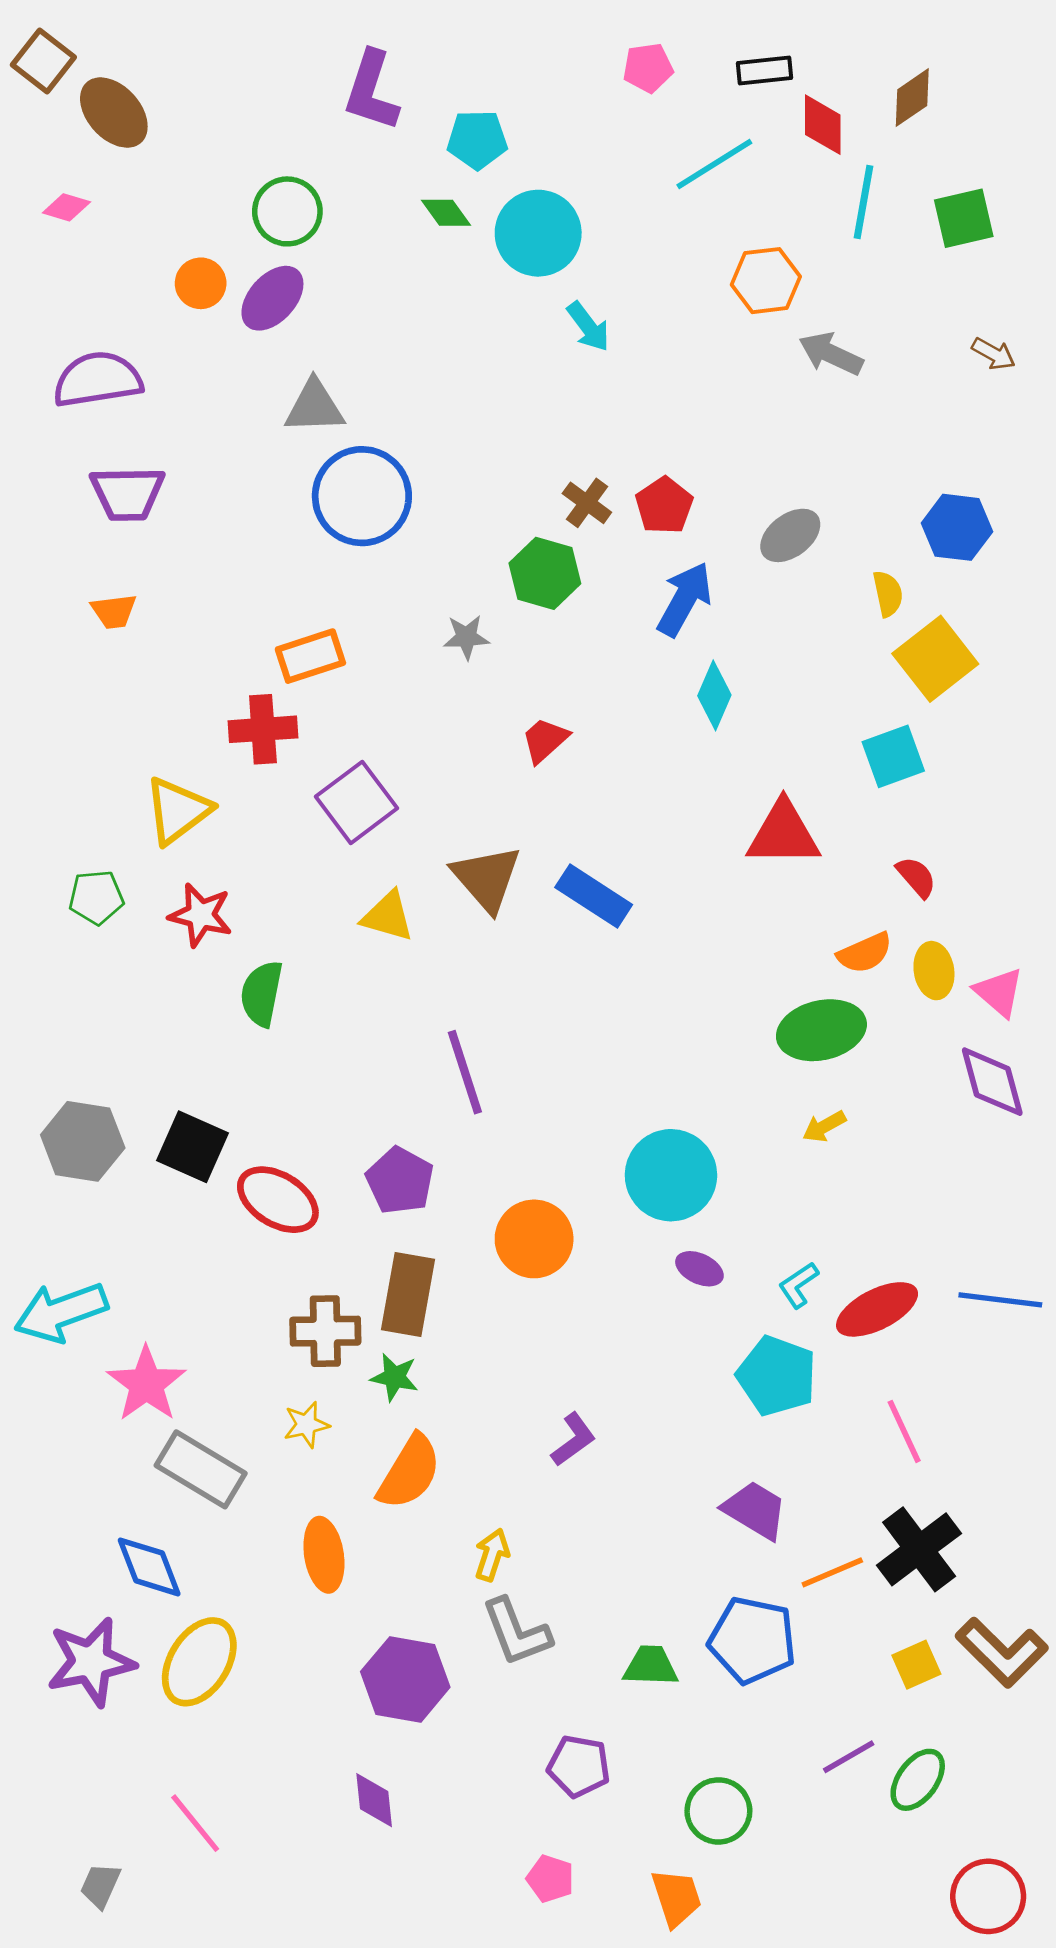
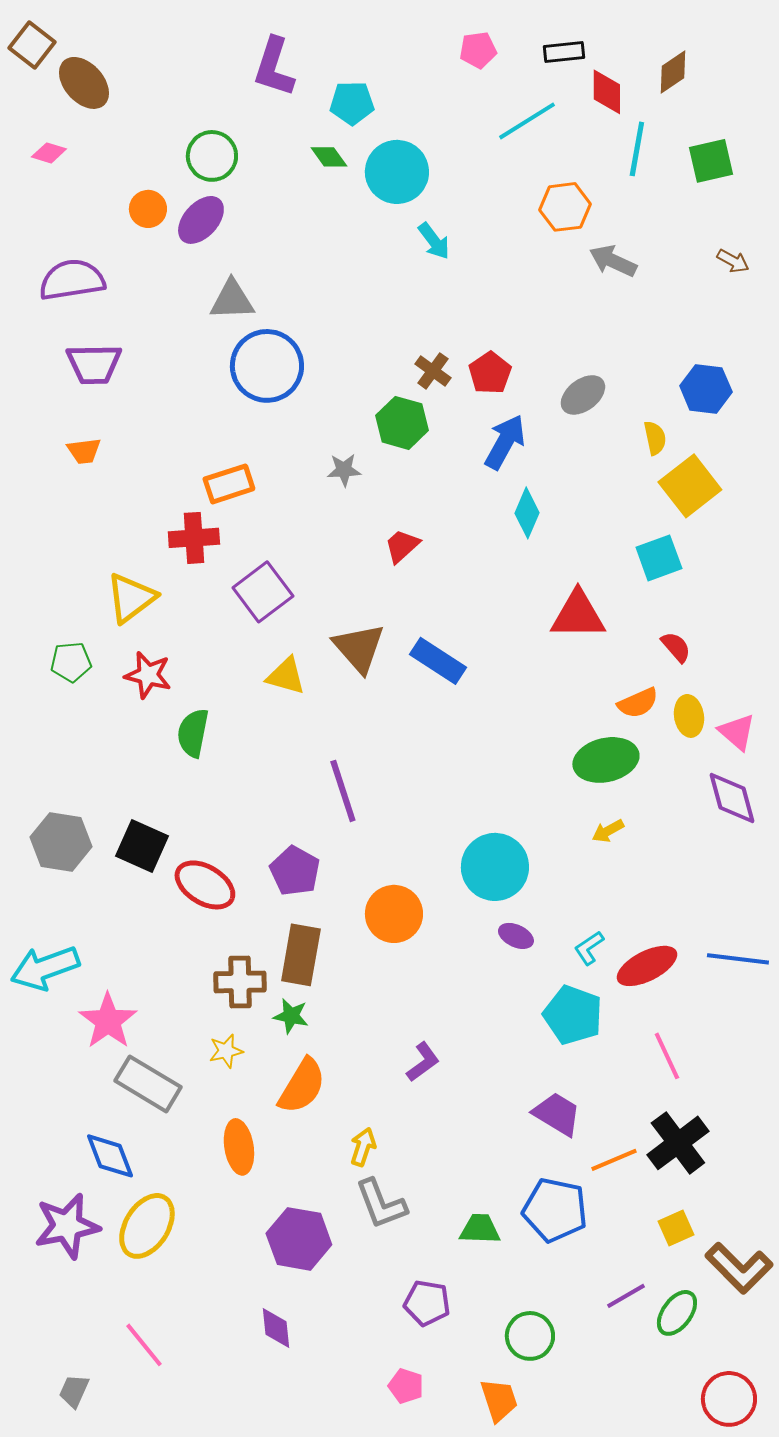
brown L-shape: (1002, 1652) -> (739, 1268), moved

